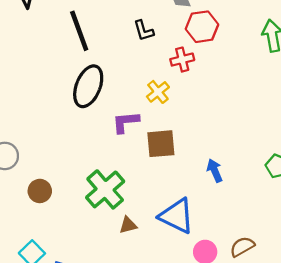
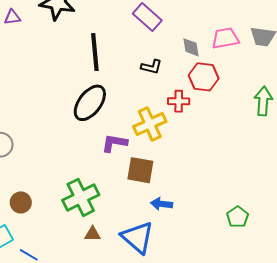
black L-shape: (144, 31) -> (151, 67), turned -75
yellow cross: (158, 92) -> (150, 124), size x1.5
blue arrow: (215, 171) -> (162, 204), moved, turned -75
brown circle: (40, 191) -> (21, 202), moved

